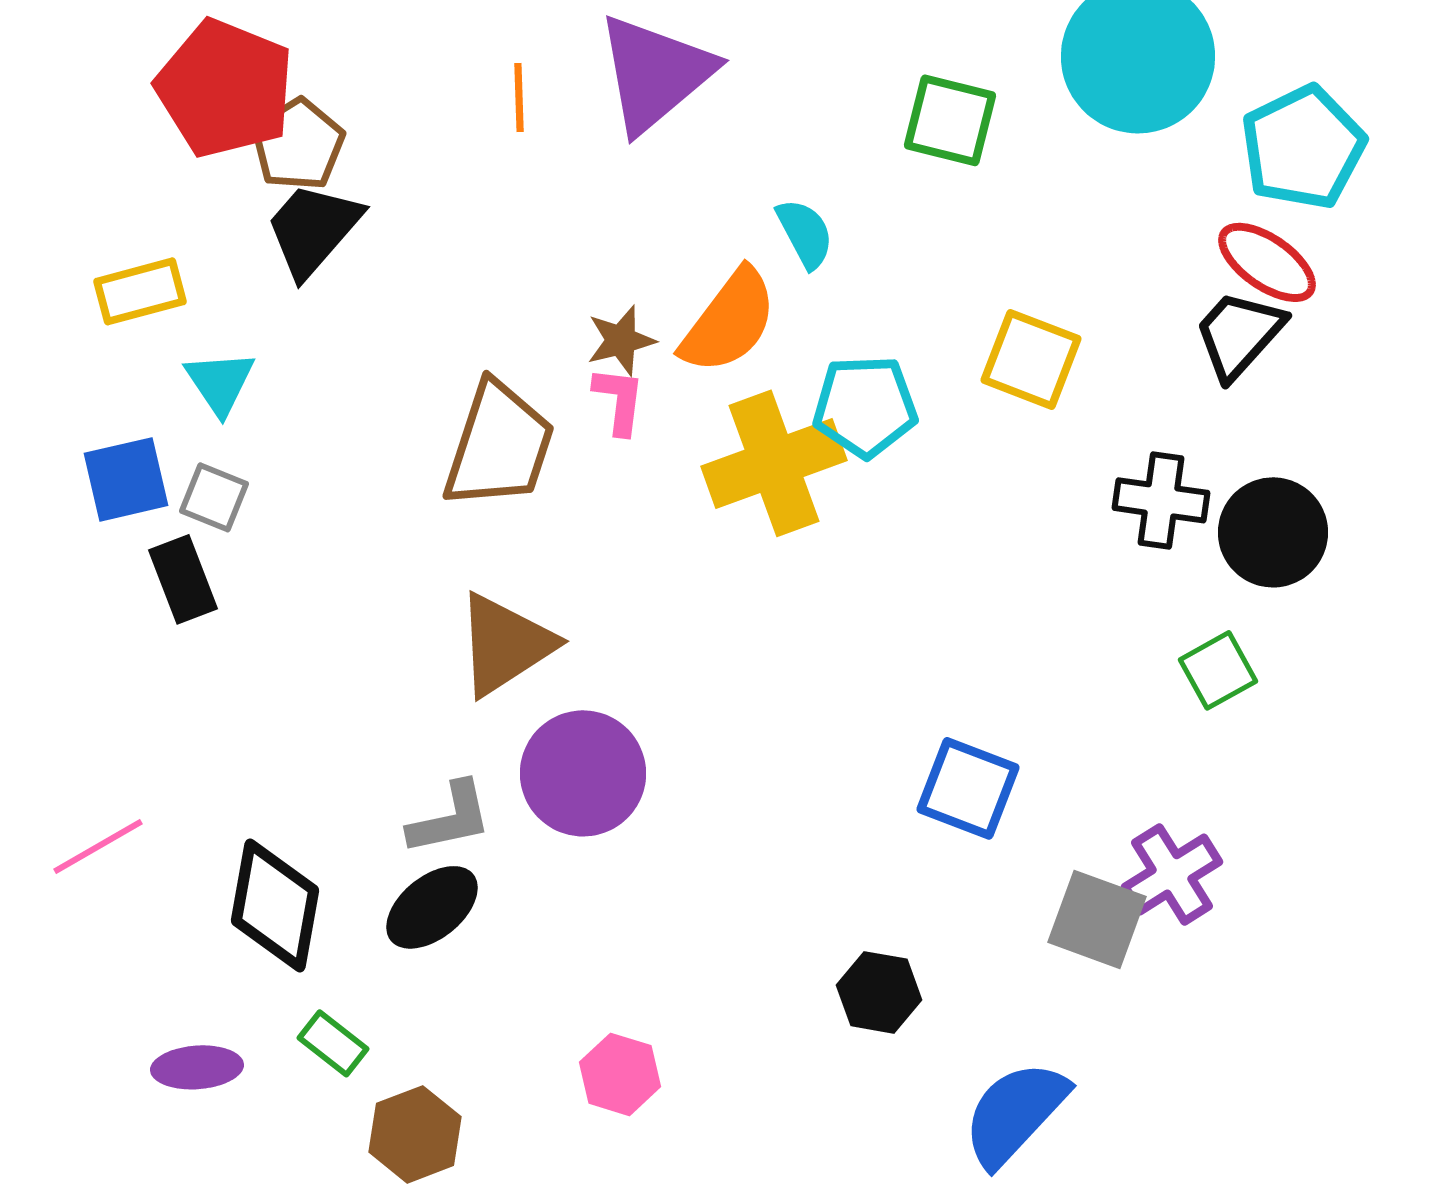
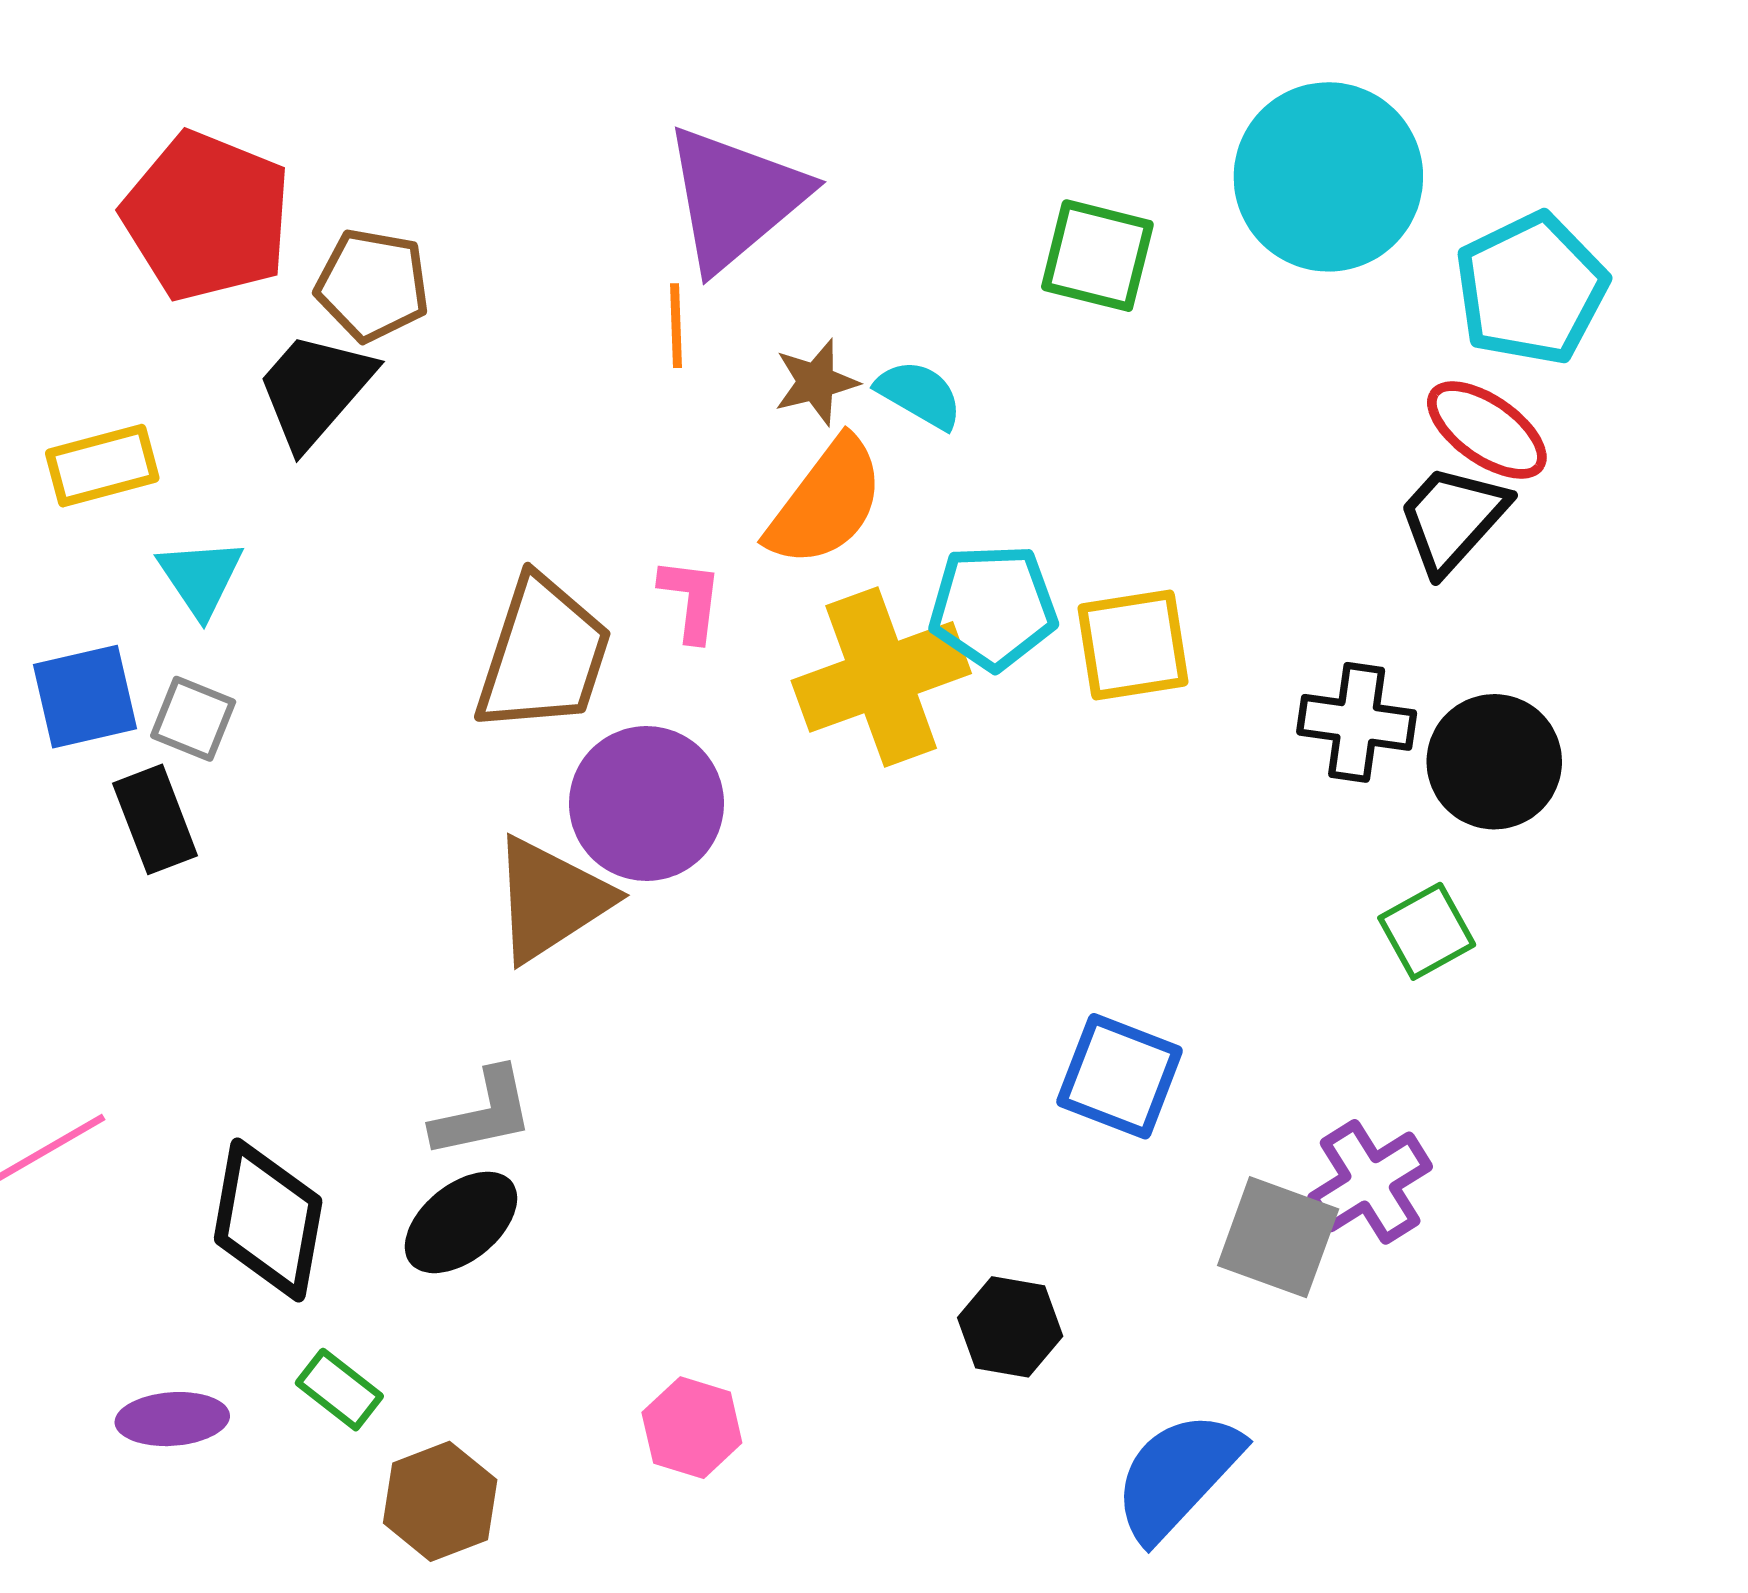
orange line: (519, 97) -> (676, 326), moved
brown pentagon: (298, 144) -> (373, 285), moved, turned -30
cyan semicircle: (805, 233) -> (919, 394), turned -32
brown star: (621, 340) -> (816, 382), moved
yellow square: (1031, 359) -> (1133, 645), moved, turned -30
purple circle: (583, 773) -> (647, 804), moved

